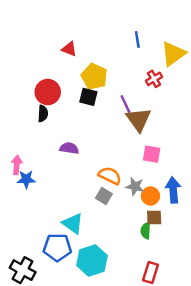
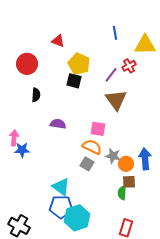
yellow triangle: (173, 54) -> (145, 45), turned 35
red circle: (48, 92) -> (27, 64), moved
purple line: (125, 104) -> (111, 75), moved, turned 63
pink square: (152, 154) -> (98, 129), moved
blue pentagon: (57, 247) -> (61, 207), moved

